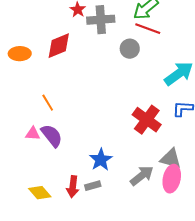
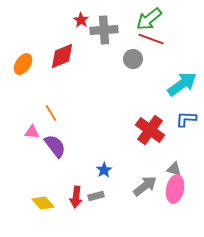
orange ellipse: (20, 54) -> (23, 64), turned -55
pink triangle: (33, 134) -> (32, 132), moved
gray triangle: (171, 159) -> (174, 169), size x0.7
blue star: (101, 160) -> (104, 170), size x0.7

